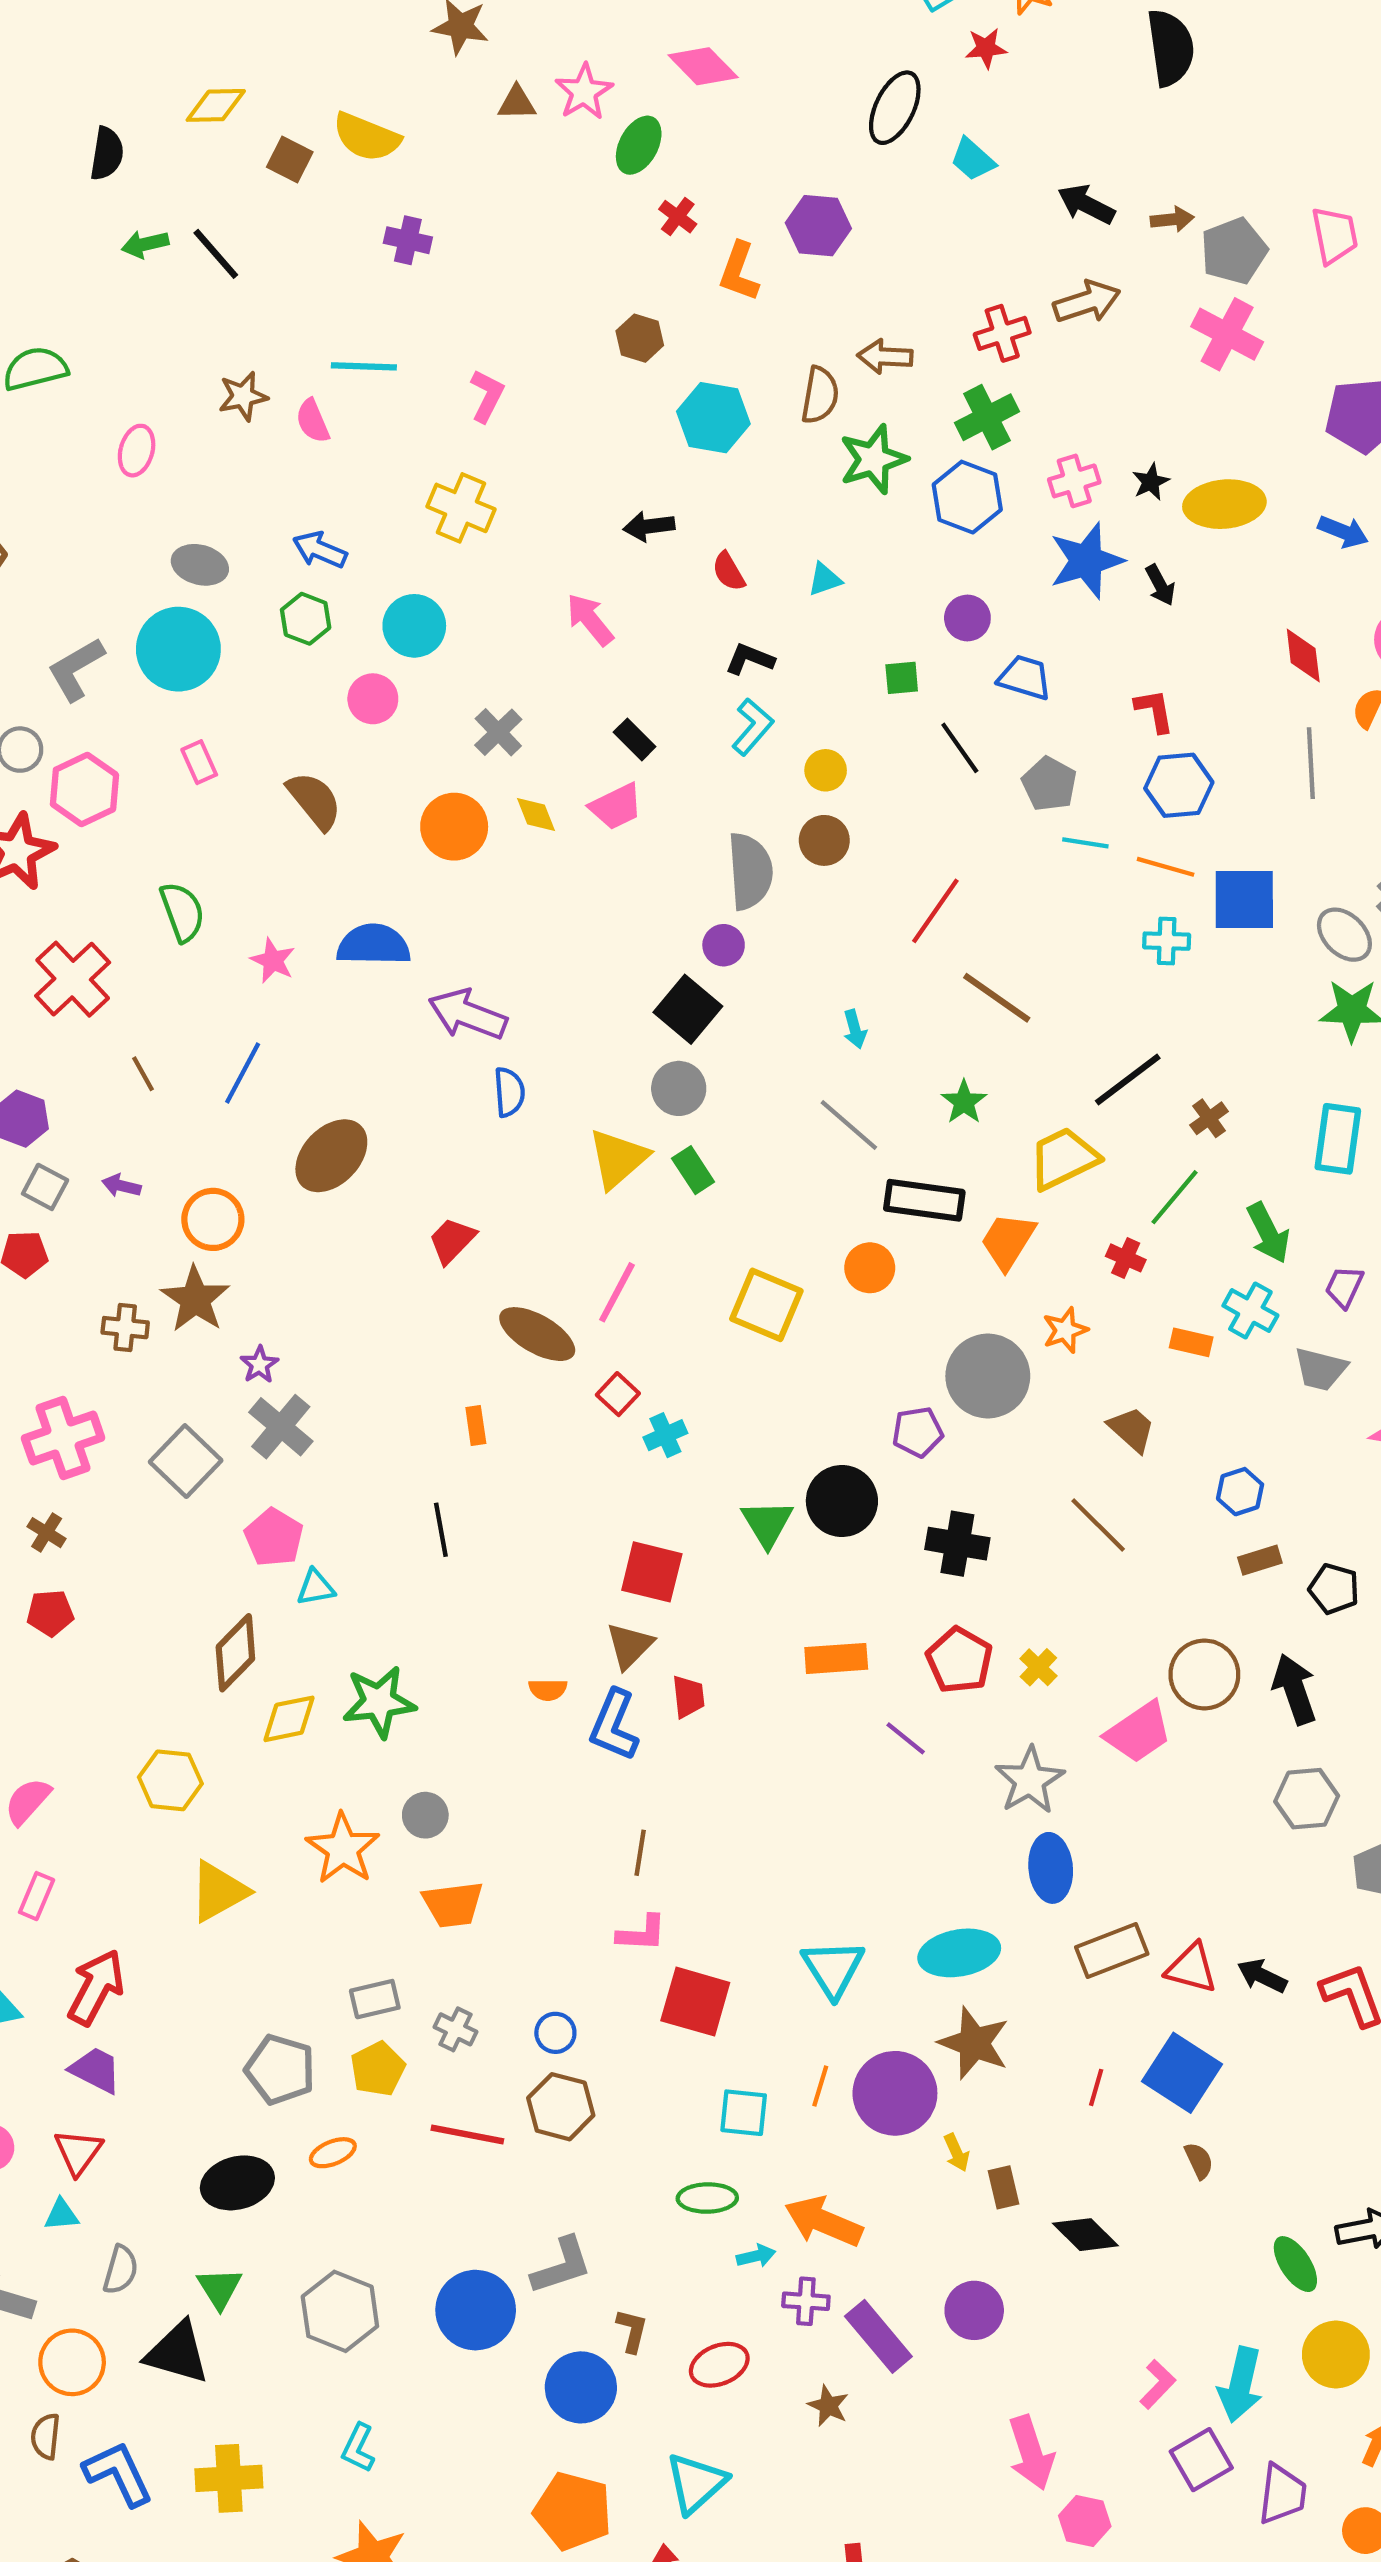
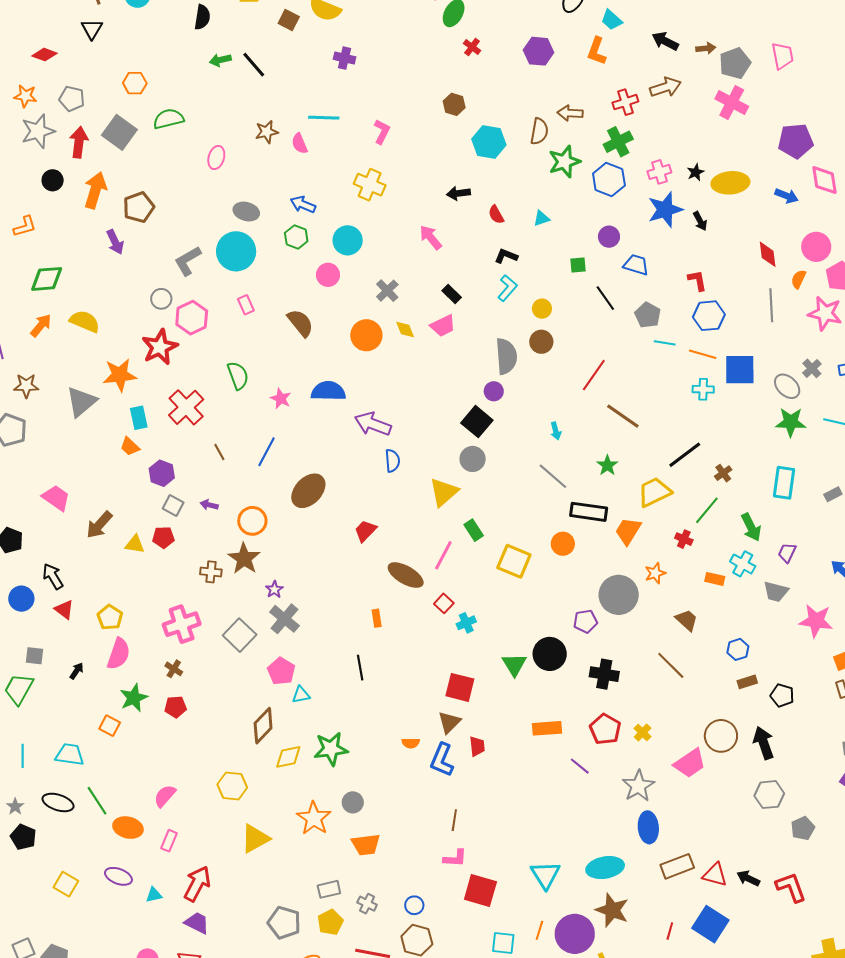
orange L-shape: (739, 272) -> (597, 51), moved
green rectangle: (693, 1170) -> (474, 530), moved

